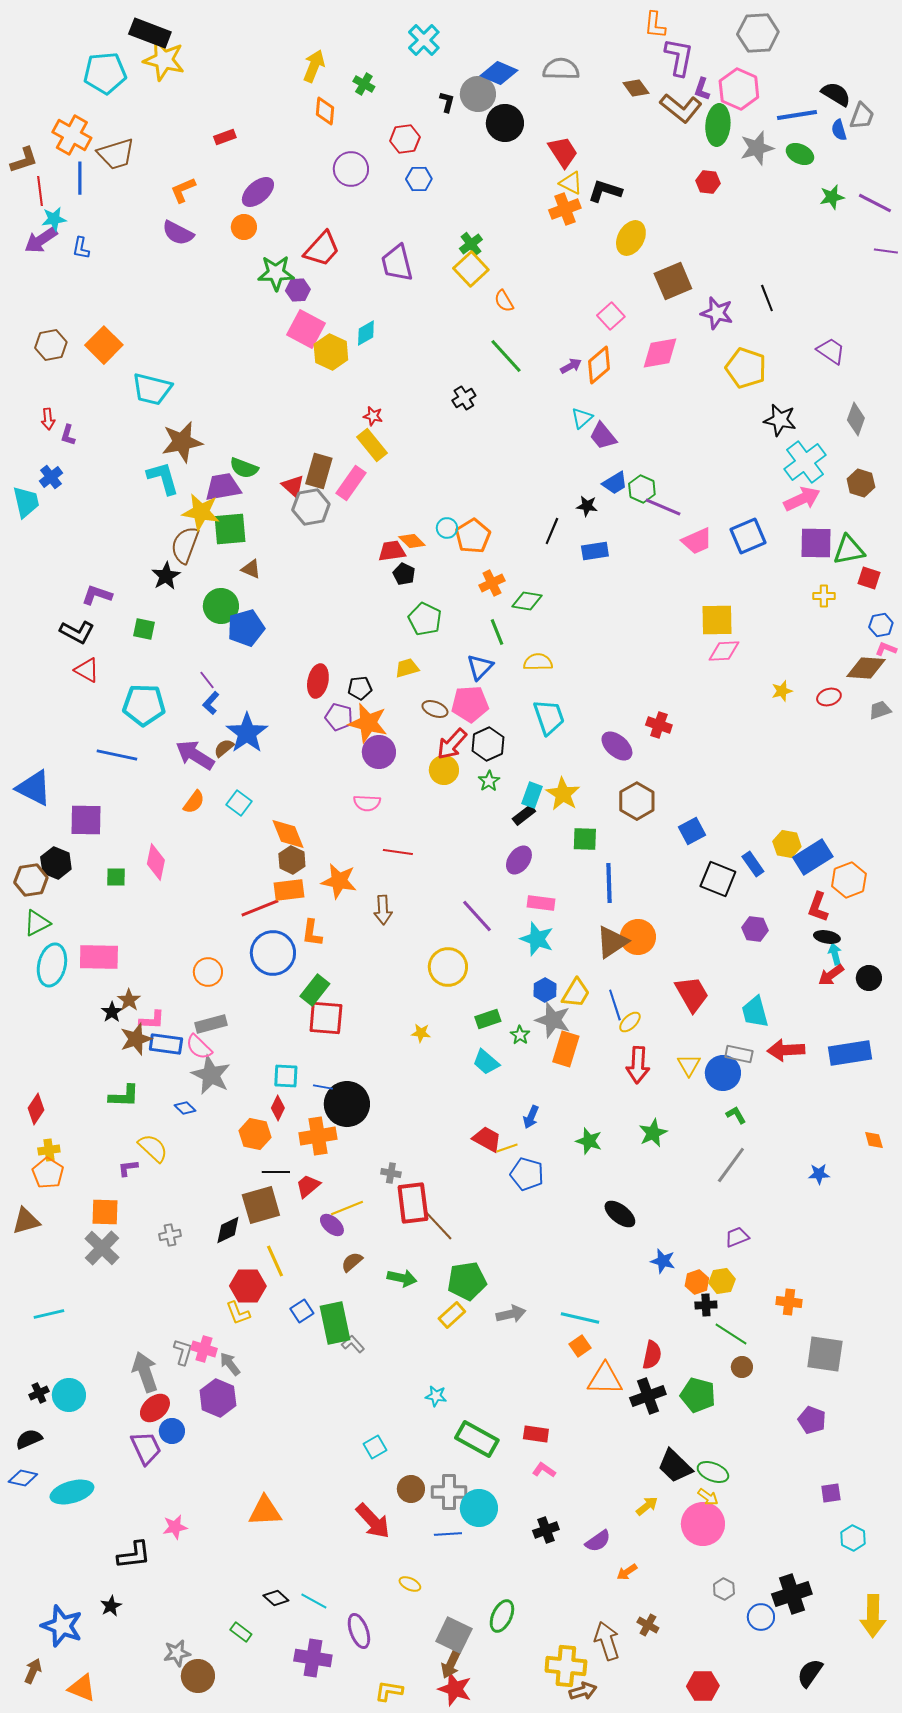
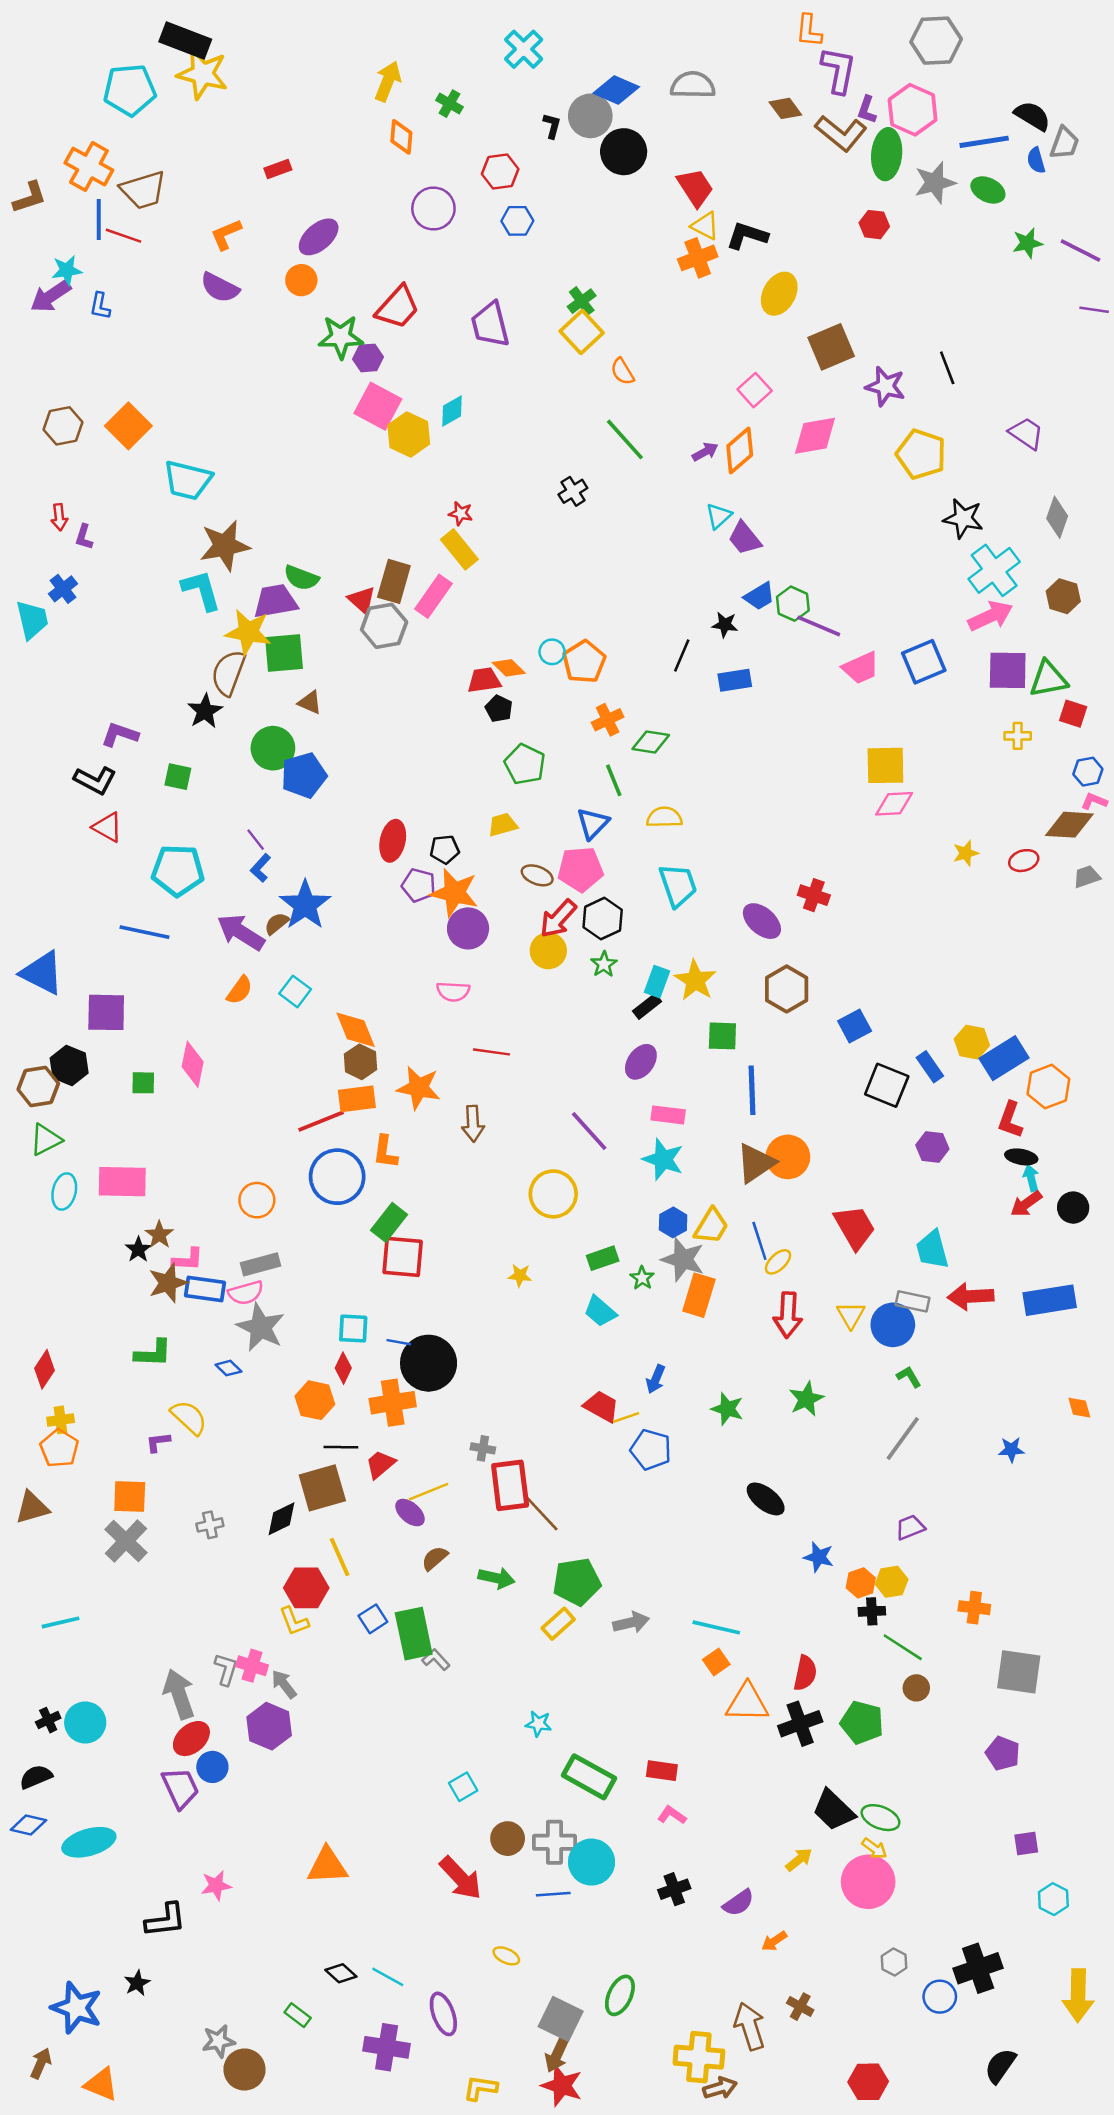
red line: (40, 191) -> (123, 236), moved, turned -64
cyan ellipse: (52, 965) -> (64, 1191), size x0.7
pink semicircle: (199, 1047) -> (246, 1293), turned -60

